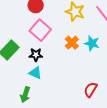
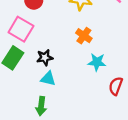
pink square: (40, 30) -> (21, 29), moved
cyan star: (92, 43) -> (97, 62), moved

